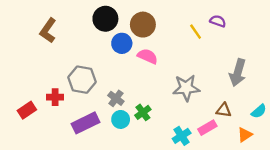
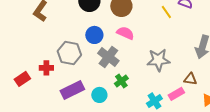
blue circle: (122, 43) -> (94, 35), moved
gray cross: (116, 98) -> (108, 57), moved, size x1.5
cyan circle: (121, 119) -> (99, 95), moved

